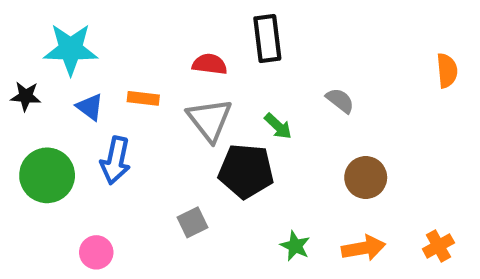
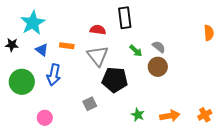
cyan star: (71, 49) -> (33, 23), turned -30
green arrow: (278, 126) -> (136, 51), moved
brown circle: (366, 178) -> (158, 67), moved

